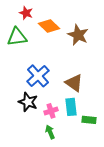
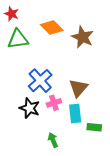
red star: (26, 13) -> (12, 14), moved
brown triangle: (74, 83) -> (78, 88), turned 36
pink cross: (51, 111) -> (54, 103), moved

